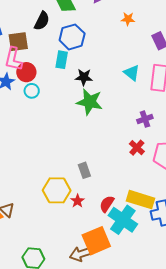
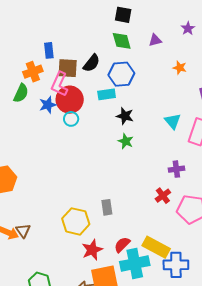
black semicircle: (42, 21) -> (92, 63), moved
cyan rectangle: (62, 60) -> (107, 94), turned 60
red circle: (26, 72) -> (70, 100), size x1.4
green star: (90, 102) -> (126, 141), size x0.6
red star: (77, 201) -> (92, 250), moved, size x1.5
cyan cross: (123, 220) -> (135, 263), turned 32

